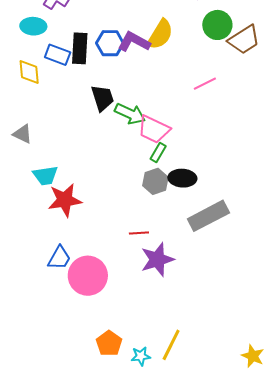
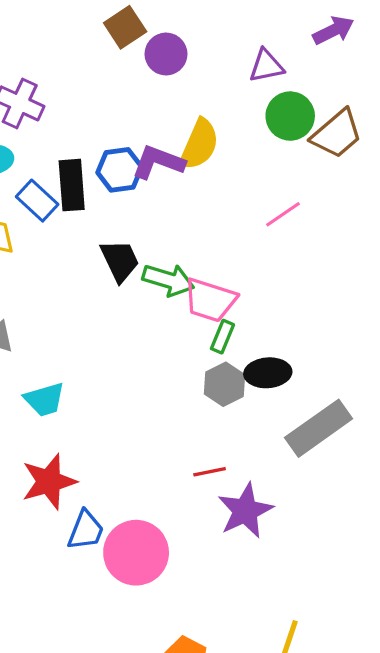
blue rectangle: (58, 55) -> (37, 201), turned 30
red star: (65, 200) -> (49, 482), moved

